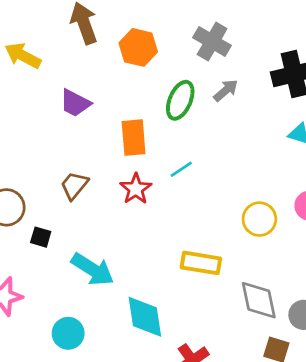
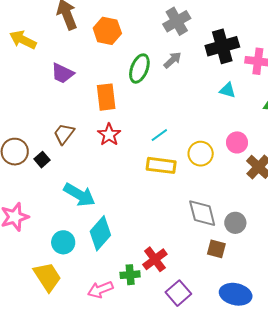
gray cross: (212, 42) -> (177, 21), moved, turned 32
cyan line: (181, 169) -> (159, 135), moved
black square: (41, 237) -> (42, 160), moved, turned 35
yellow rectangle: (201, 263) -> (161, 165), moved
cyan diamond: (145, 317) -> (100, 233), moved, turned 52

